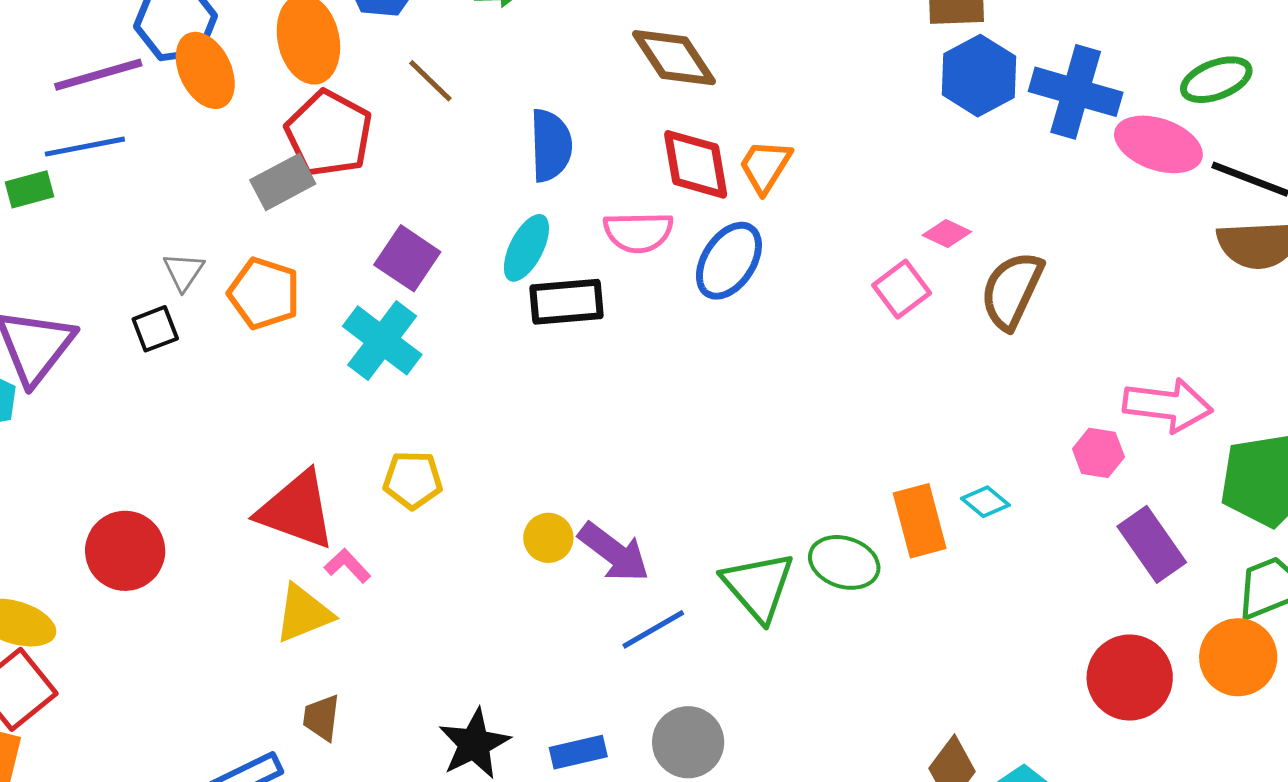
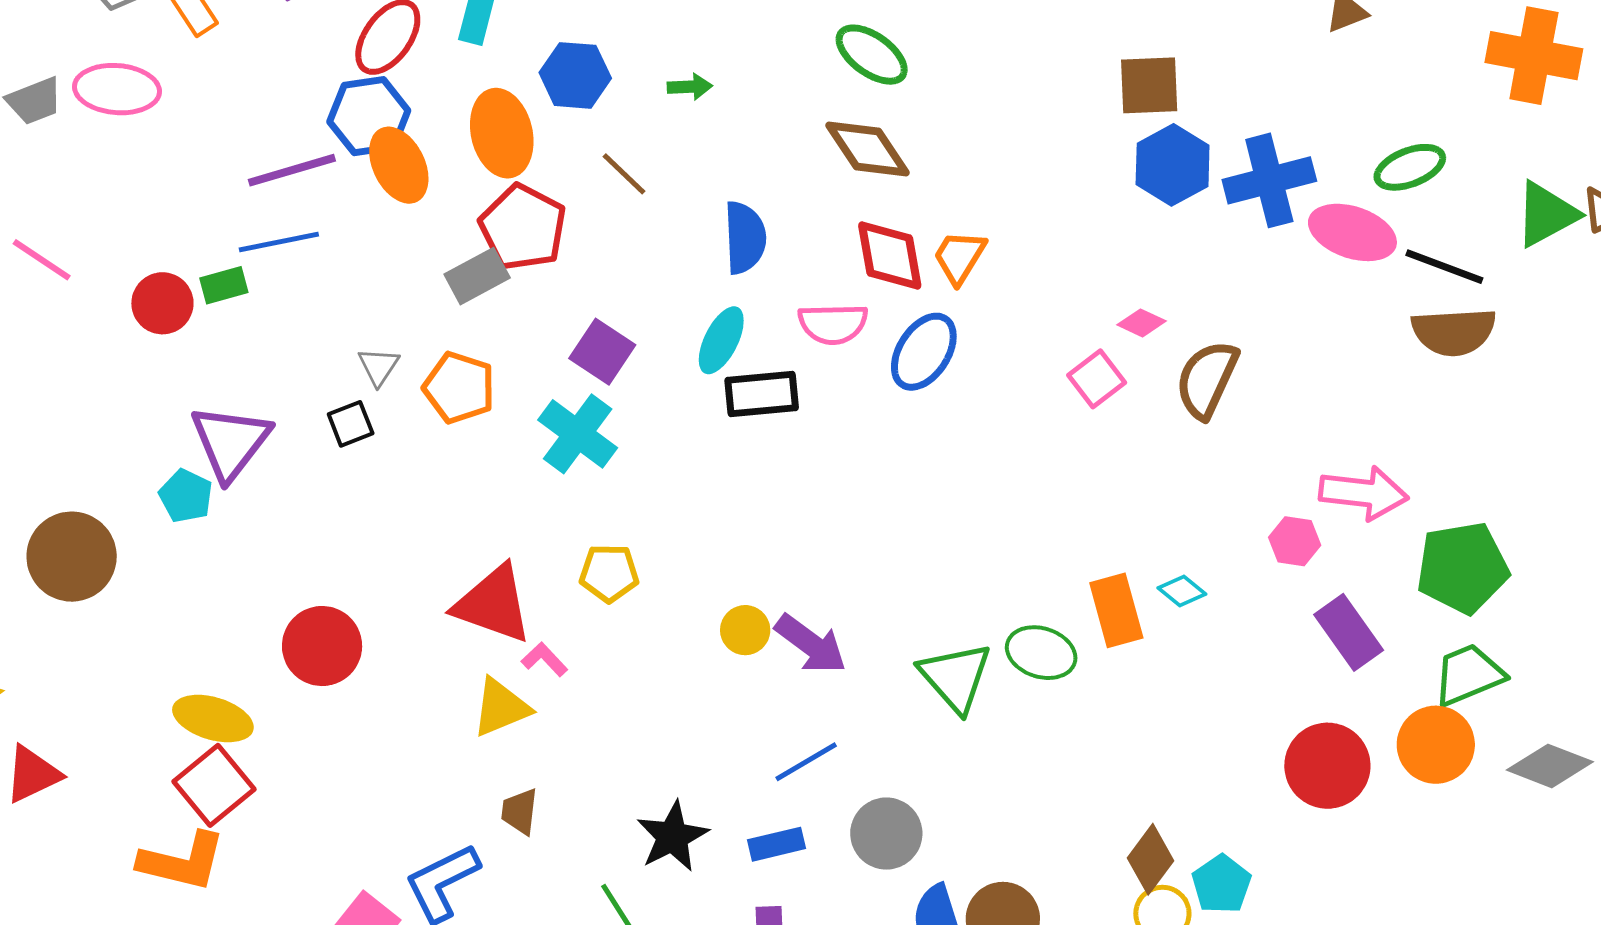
blue cross: (1076, 92) -> (1269, 180), turned -30
blue line: (653, 629) -> (806, 762), moved

